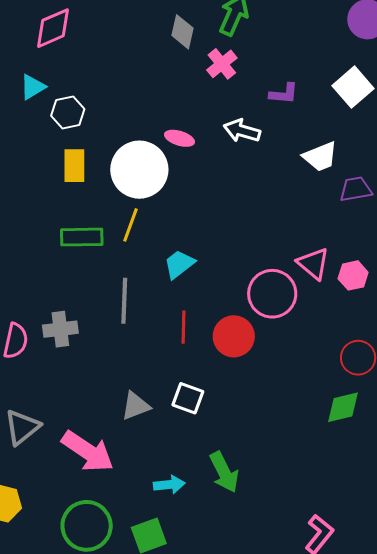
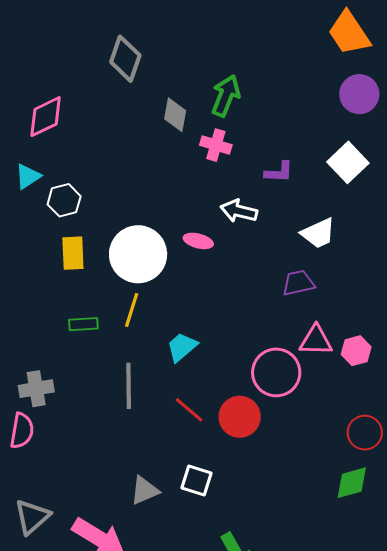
pink cross: (222, 64) -> (216, 145), turned -32
pink ellipse: (179, 138) -> (198, 241), moved
purple trapezoid: (356, 189) -> (298, 283), moved
green rectangle: (82, 237) -> (83, 324), size x0.7
pink triangle: (313, 263) -> (316, 340), turned -36
red line: (183, 327) -> (189, 410), turned -48
gray cross: (60, 329) -> (36, 389), moved

